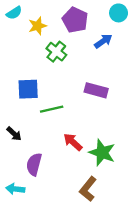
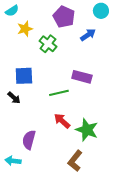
yellow star: (38, 26) -> (25, 29), moved
green line: (52, 109) -> (59, 93), moved
black arrow: (14, 134) -> (14, 98), moved

